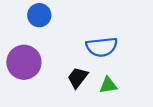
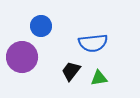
blue circle: (39, 15) -> (41, 26), moved

